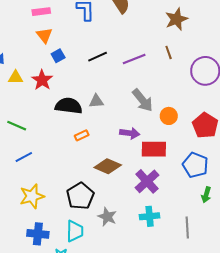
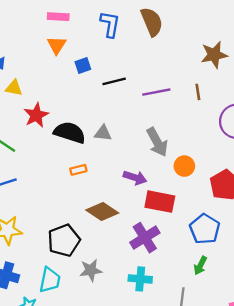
blue square: (58, 56) -> (83, 65), moved
red star: (42, 80) -> (36, 115), moved
green arrow: (206, 195) -> (200, 266), moved
gray star: (107, 217) -> (91, 270), turned 30

